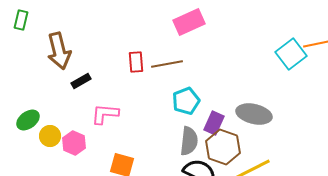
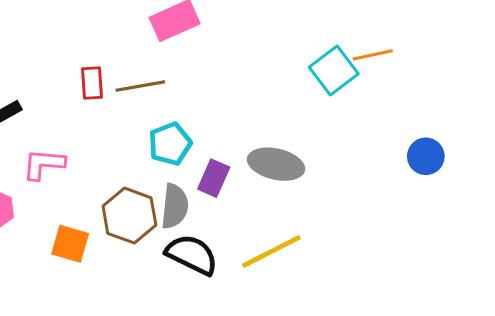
brown hexagon: (223, 147) -> (129, 216), moved

